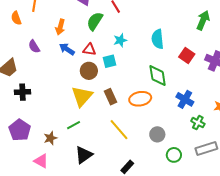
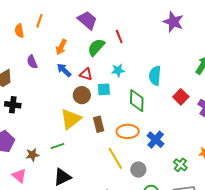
green diamond: (158, 76) -> (137, 101), moved
blue cross: (185, 99) -> (156, 140), moved
yellow line: (119, 130) -> (115, 158), moved

